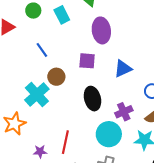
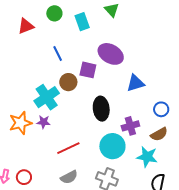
purple ellipse: (101, 30) -> (111, 54), moved, turned -60
purple square: (87, 61) -> (88, 70), moved
red line: (65, 142) -> (68, 148), turned 45
purple star: (40, 151) -> (44, 122), moved

